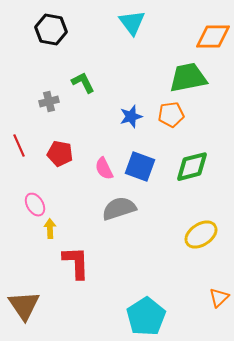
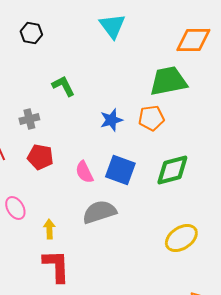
black hexagon: (51, 30) -> (31, 33), size x0.7
gray cross: (49, 102) -> (29, 119), moved
yellow arrow: (50, 229) -> (49, 229), moved

